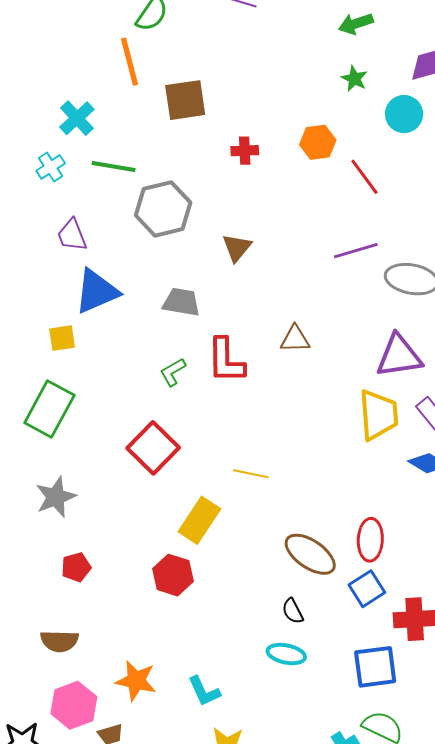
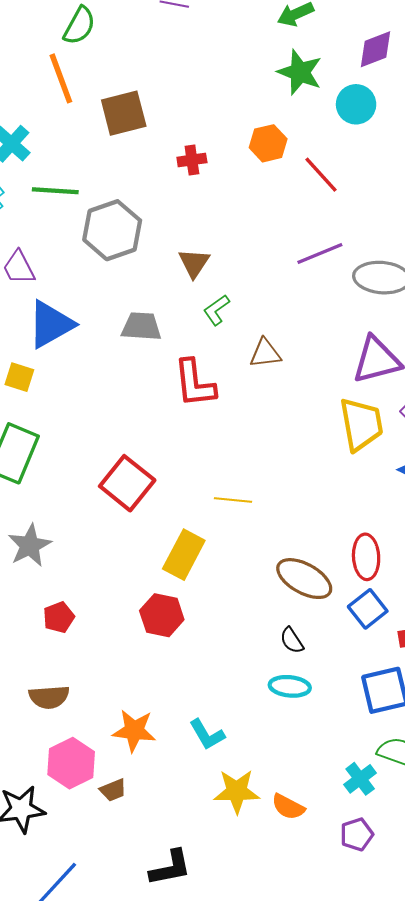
green star: (354, 79) -> (300, 72), size x1.6
yellow square: (62, 338) -> (19, 377), turned 32
green L-shape: (173, 372) -> (216, 310), moved

